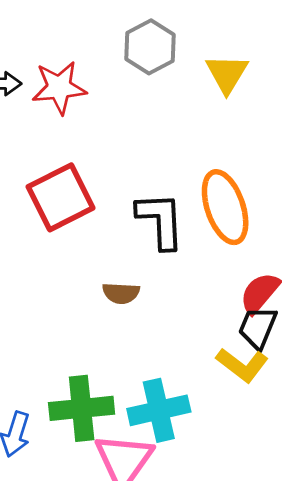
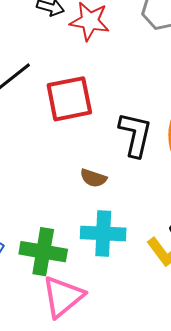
cyan cross: (159, 410) -> (103, 233), moved

